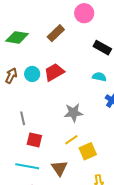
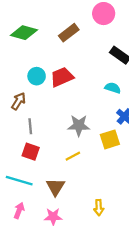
brown arrow: (11, 76) -> (18, 101), moved
gray line: (23, 118) -> (30, 126), moved
yellow square: (88, 151) -> (110, 139), moved

